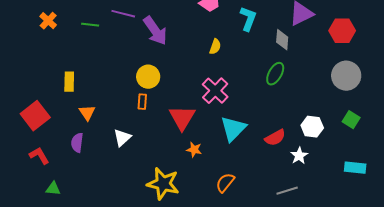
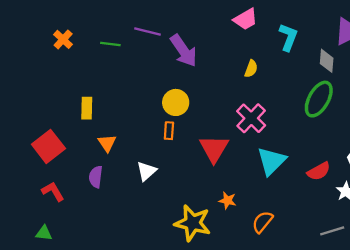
green ellipse: (275, 74) -> (319, 99), size x1.4
orange star: (194, 150) -> (227, 200), moved
green triangle: (53, 189) -> (44, 233), moved

